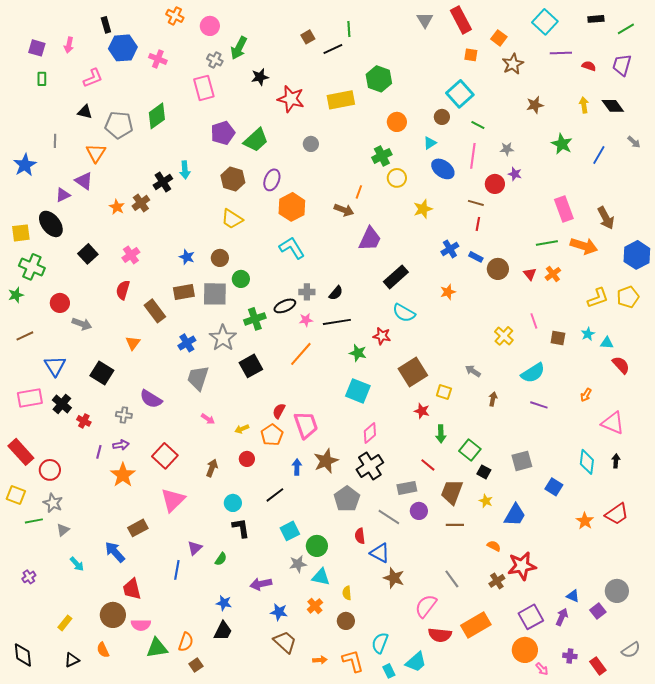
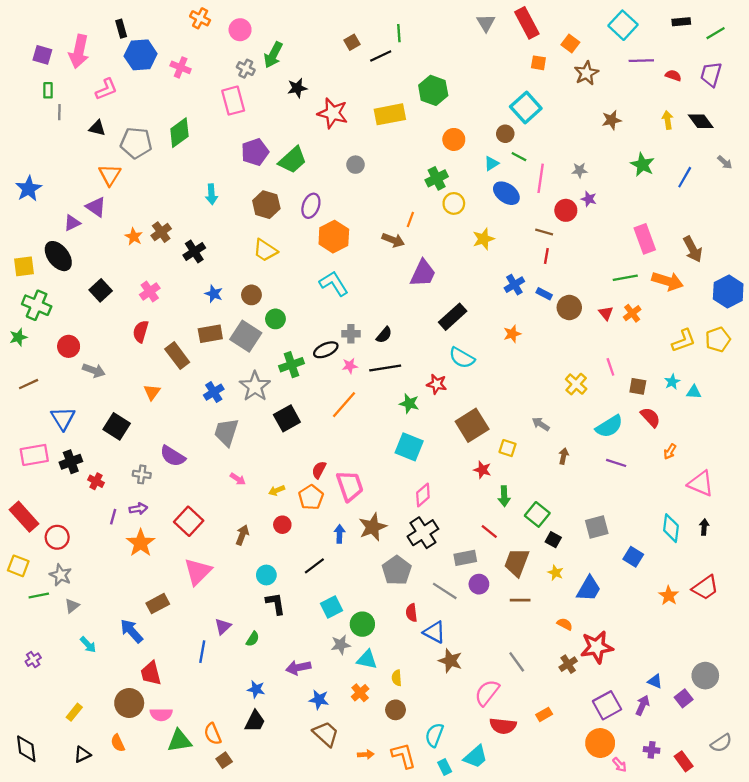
pink arrow: (69, 45) -> (79, 51), size x1.8
green line: (478, 125) -> (519, 157), moved
gray line: (55, 141) -> (59, 112), moved
black cross: (163, 182) -> (194, 251), moved
gray square: (215, 294) -> (246, 336), turned 32
red semicircle: (621, 365) -> (650, 417), moved
black cross: (62, 404) -> (71, 462), turned 30
orange rectangle: (476, 625) -> (544, 714), size x0.5
orange semicircle: (186, 642) -> (213, 734), turned 138

